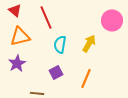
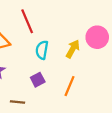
pink circle: (112, 20) -> (97, 37), moved

